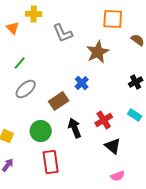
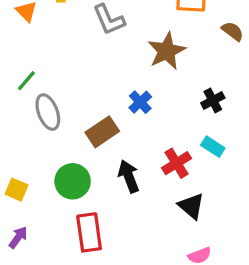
green line: (20, 63) -> (26, 81), moved
black cross: (136, 82) -> (213, 100), moved
gray ellipse: (26, 89) -> (48, 112), turned -70
cyan rectangle: (135, 115) -> (213, 147), moved

